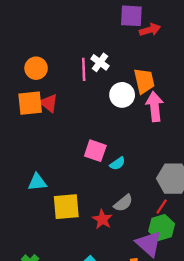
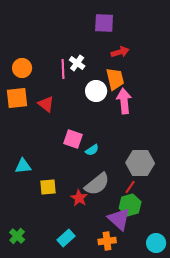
red arrow: (150, 30) -> (120, 52), moved
red triangle: (49, 103) -> (46, 104), moved
gray semicircle: (123, 203) -> (97, 184), size x1.5
yellow square: (66, 207) -> (48, 187), size x0.7

